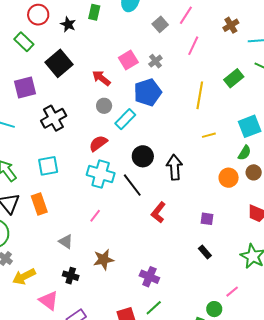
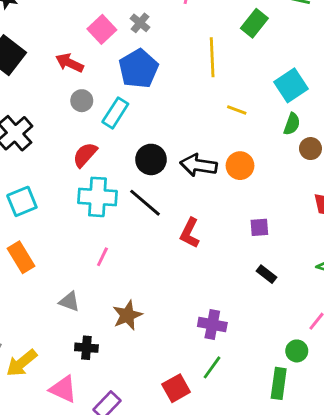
yellow line: (209, 135) -> (237, 110), turned 48
black arrow: (174, 167) -> (199, 165), turned -65
orange circle: (229, 178) -> (240, 166), moved
purple cross: (149, 277) -> (212, 325), moved

